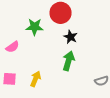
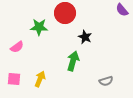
black star: (71, 37) -> (85, 37), moved

